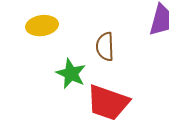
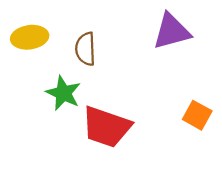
brown semicircle: (105, 47) -> (85, 49), moved

